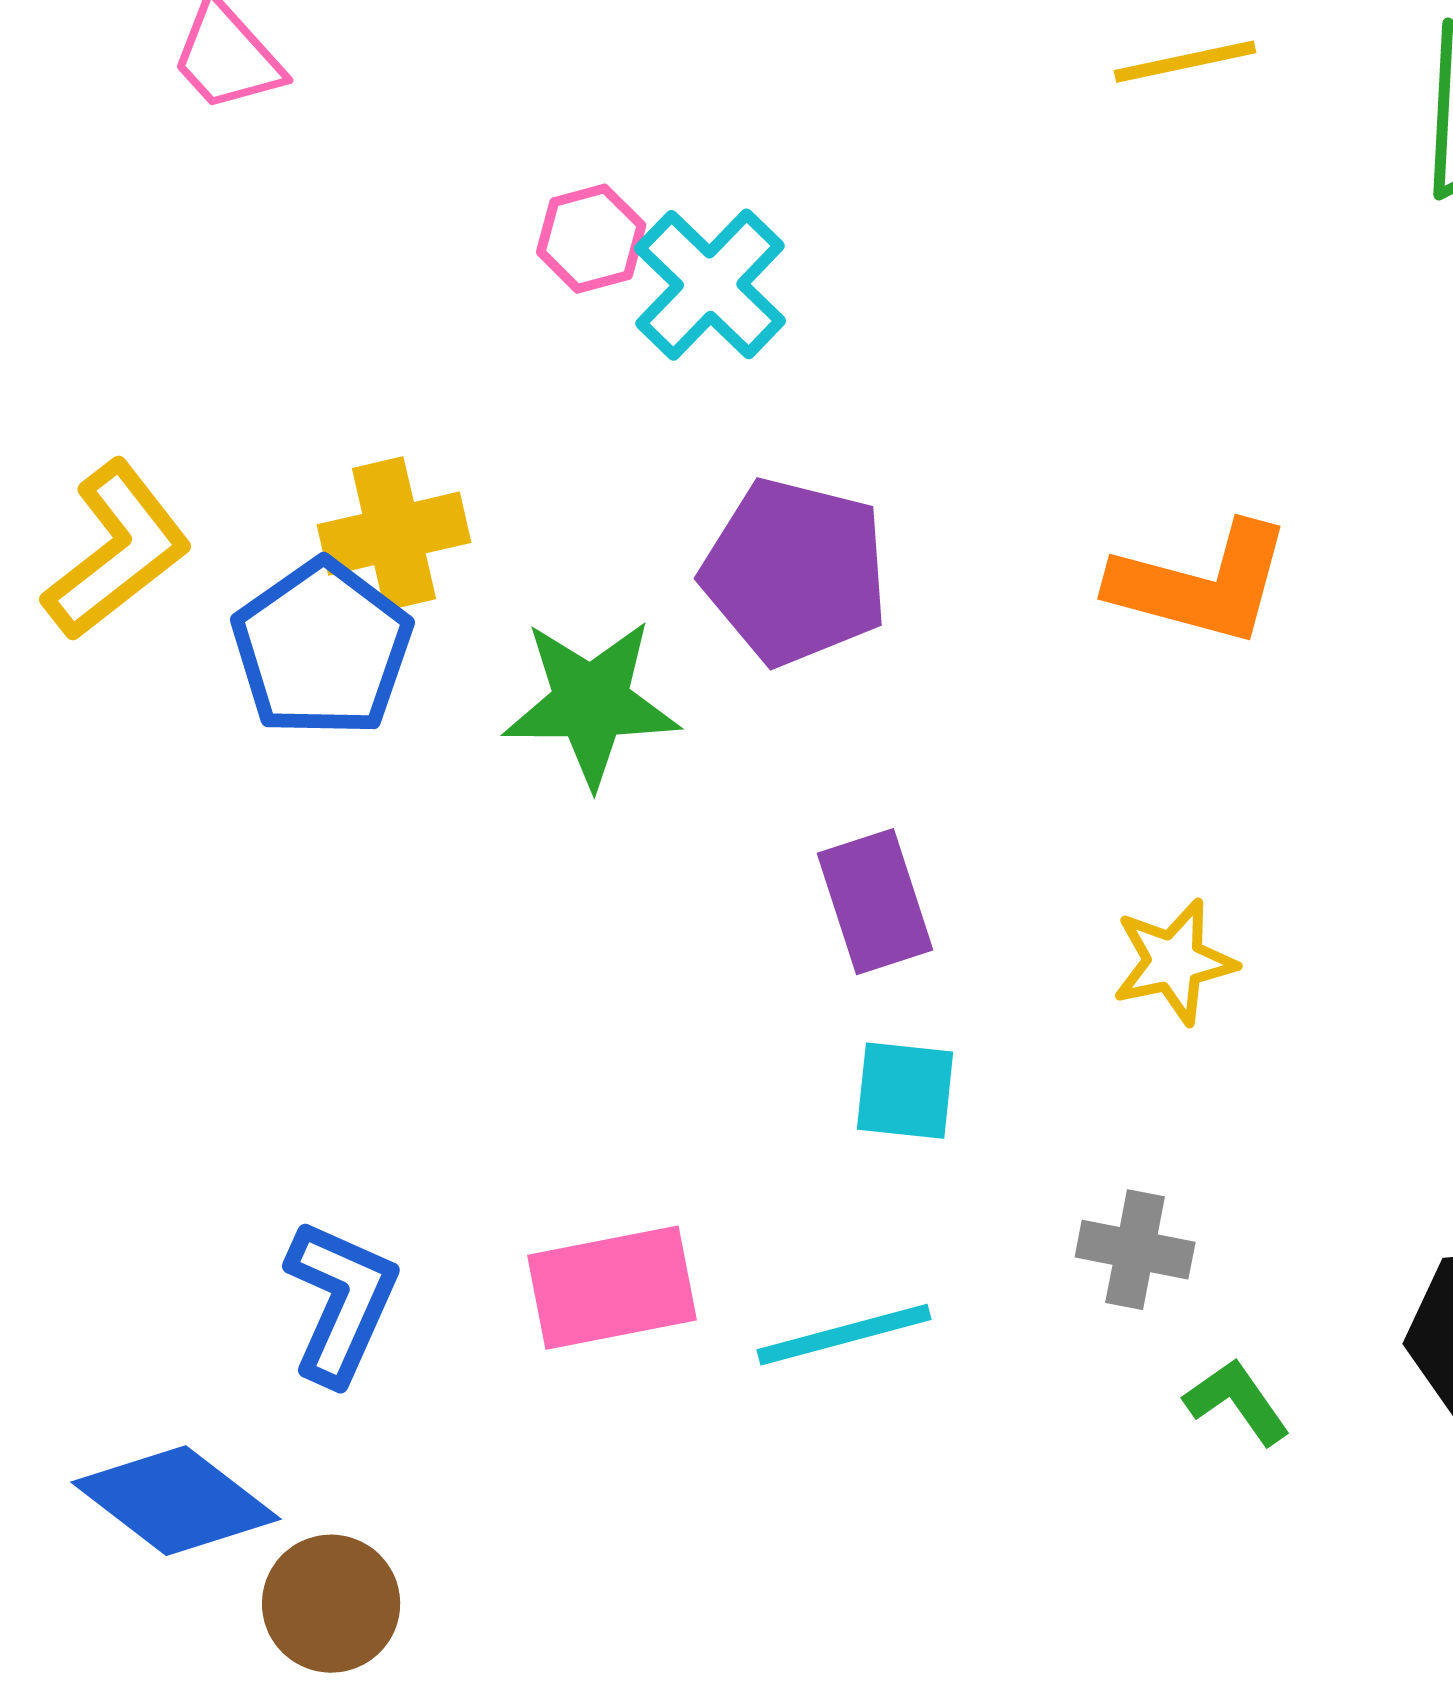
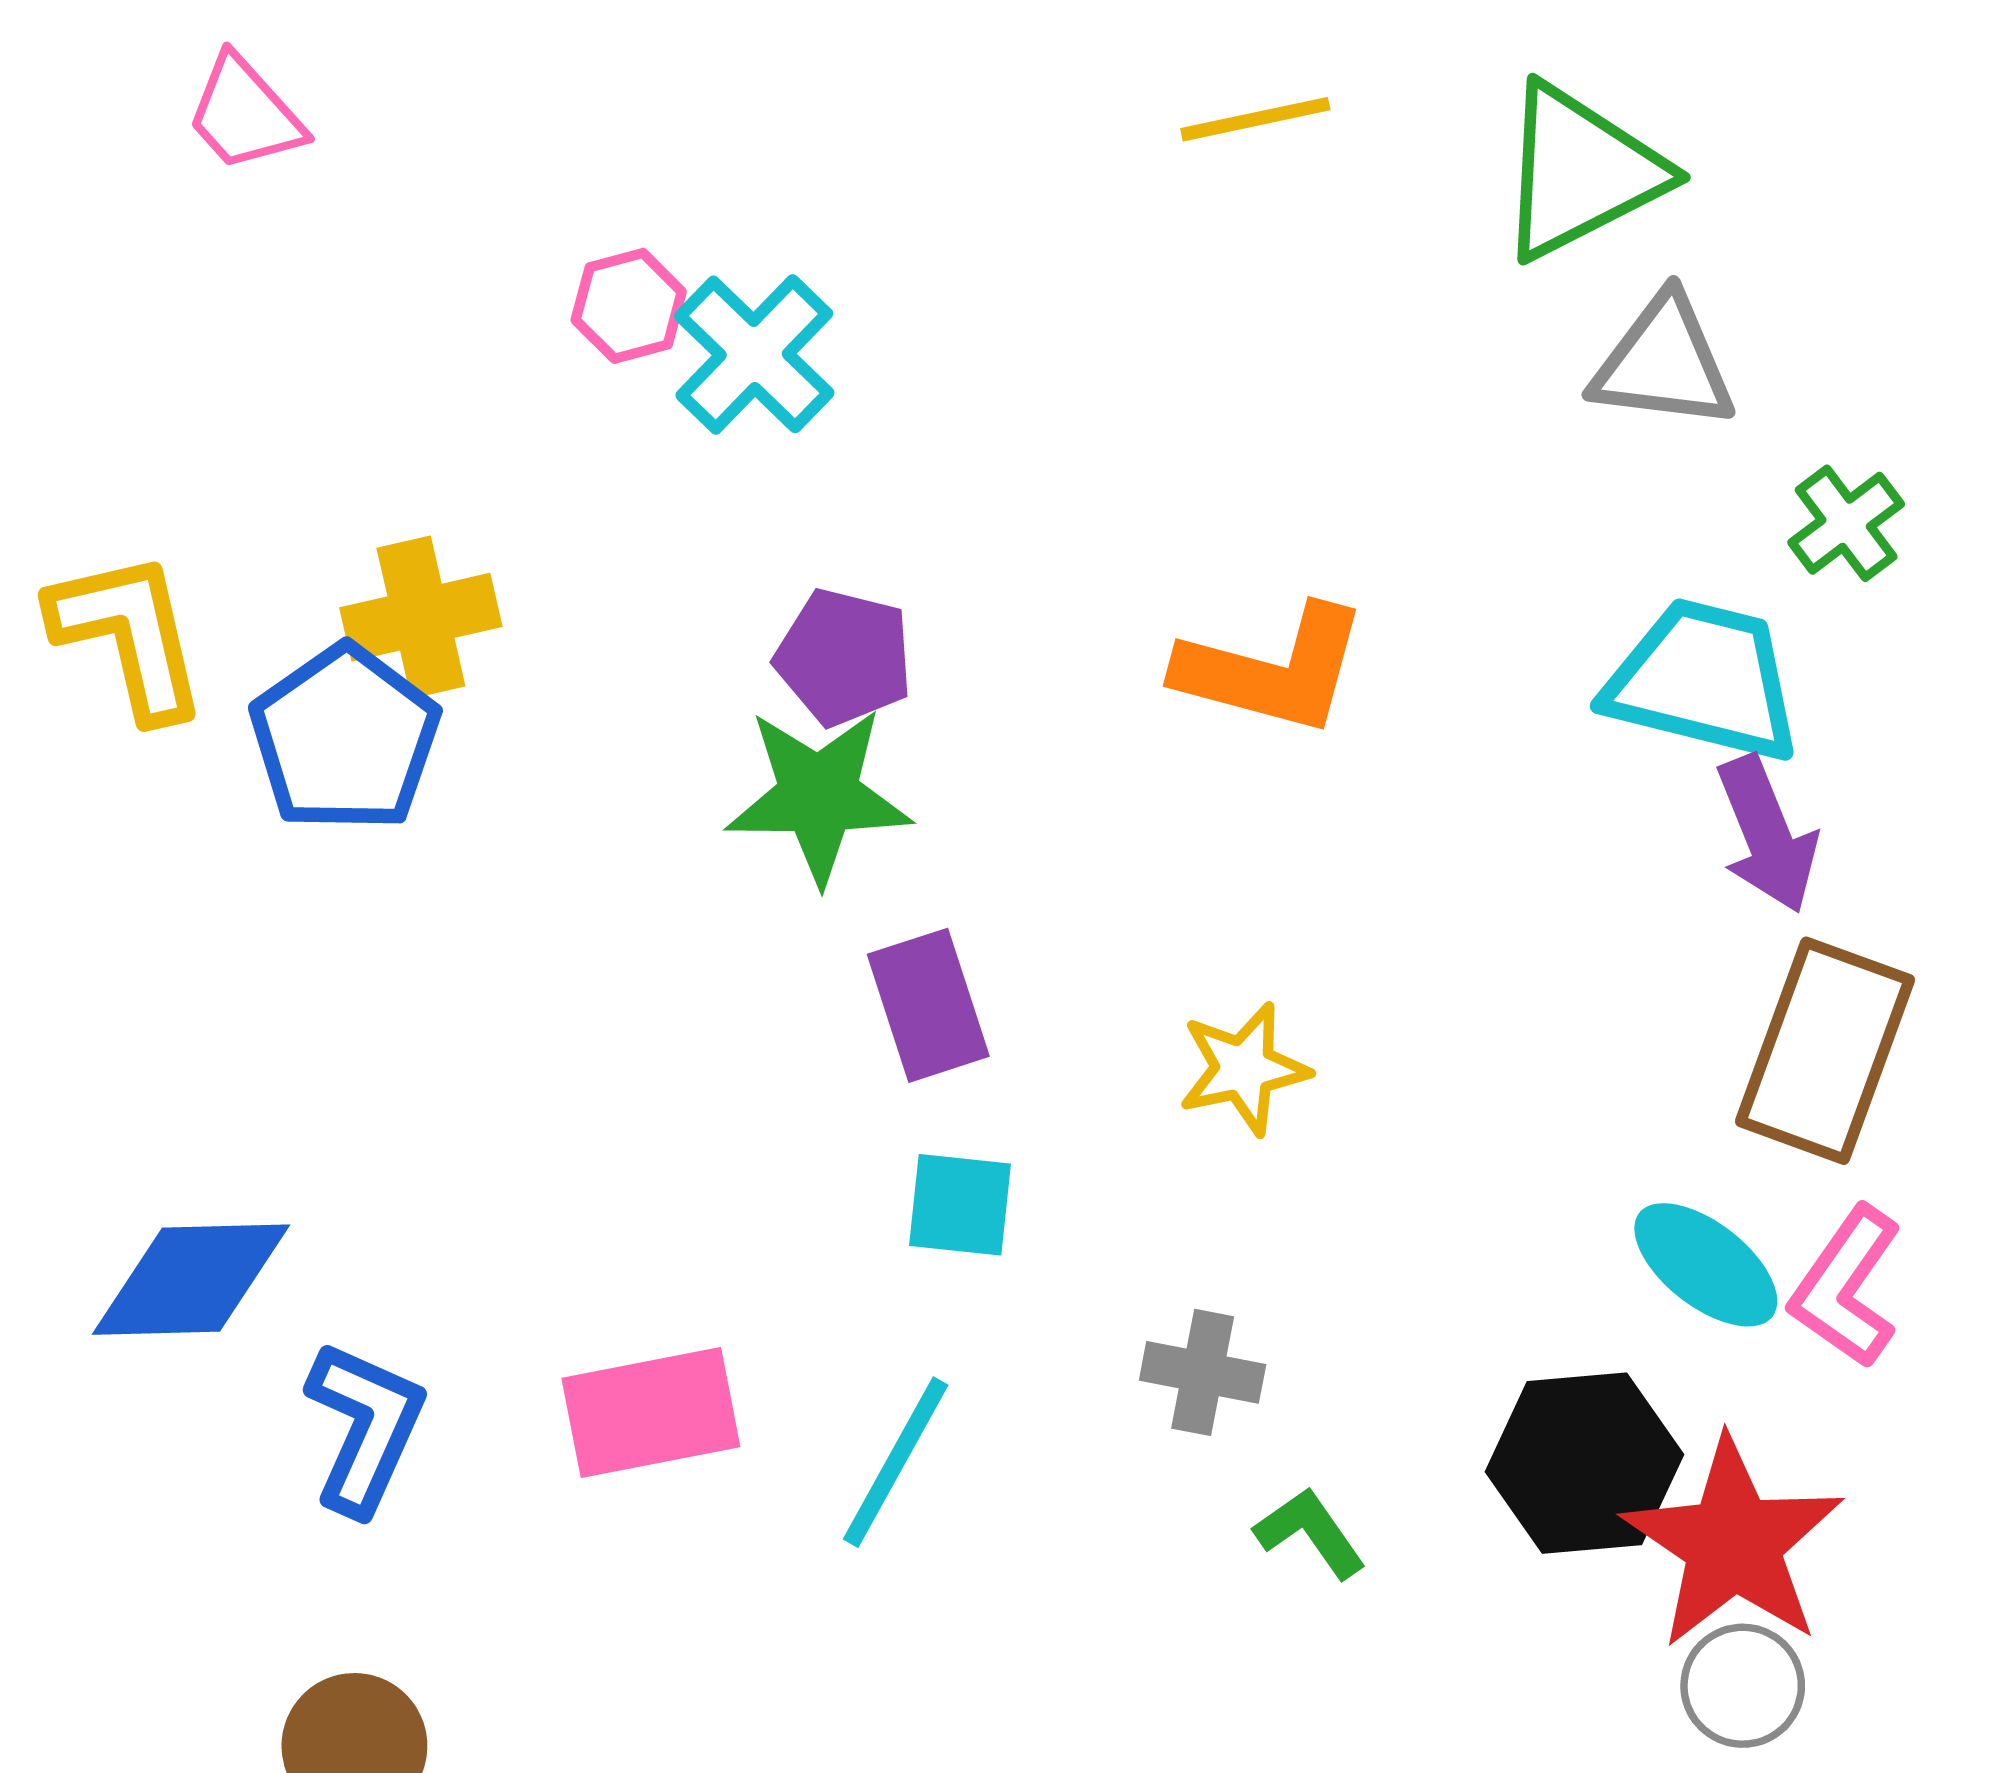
yellow L-shape: (117, 551) -> (129, 635), turned -65
purple pentagon: (795, 572) -> (844, 657), size x0.7
green star: (591, 703) -> (819, 795), moved
cyan line: (844, 1335) -> (896, 1462), turned -46
blue diamond: (176, 1501) -> (191, 1280), moved, turned -39

